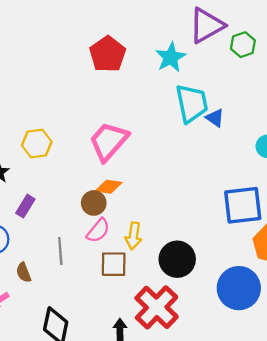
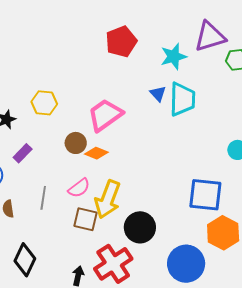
blue triangle: (215, 118) -> (158, 94), moved
brown circle: (94, 203) -> (76, 143), moved
yellow arrow: (134, 236) -> (108, 199), size x1.6

